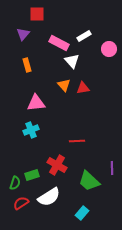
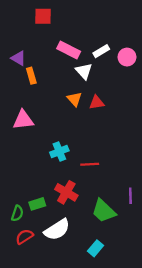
purple triangle: (23, 34) -> (19, 58), moved, turned -40
white rectangle: (84, 36) -> (101, 51), moved
pink triangle: (36, 103) -> (23, 120), moved
cyan cross: (31, 130) -> (59, 151), moved

